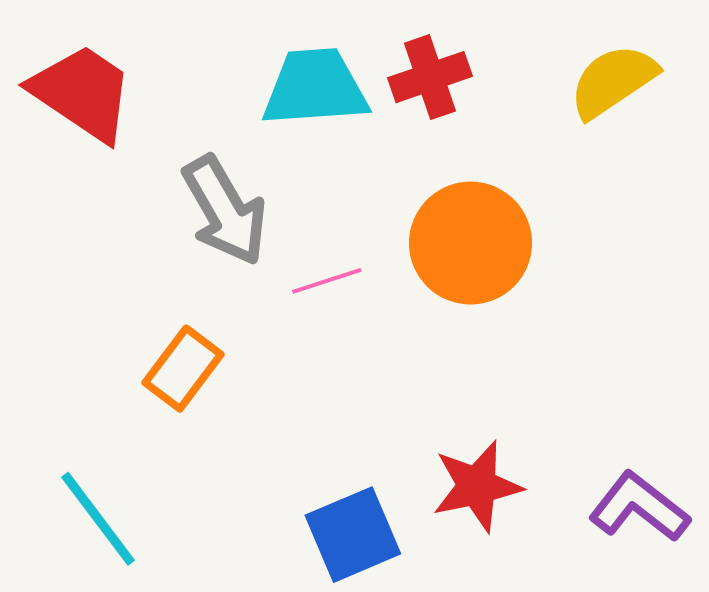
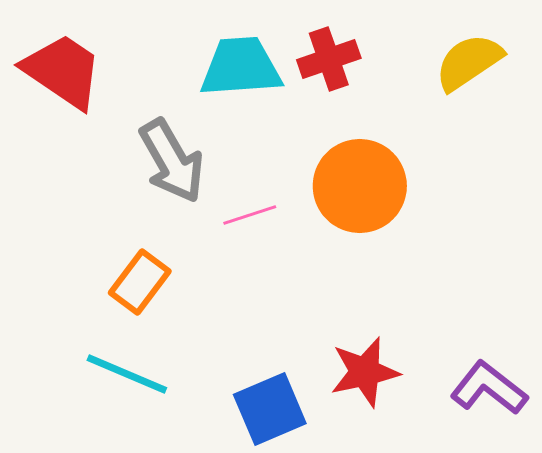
cyan line: (98, 519) -> (127, 374), moved, turned -30

